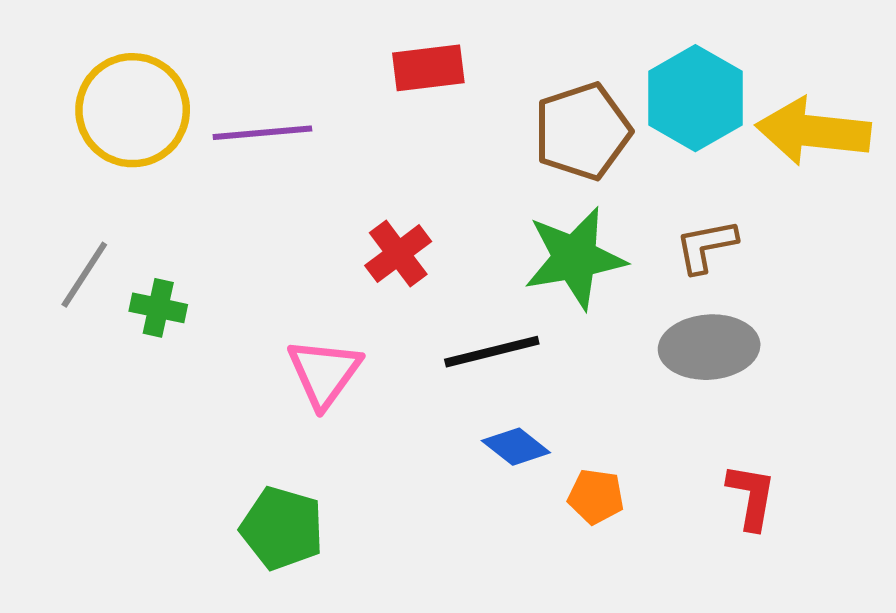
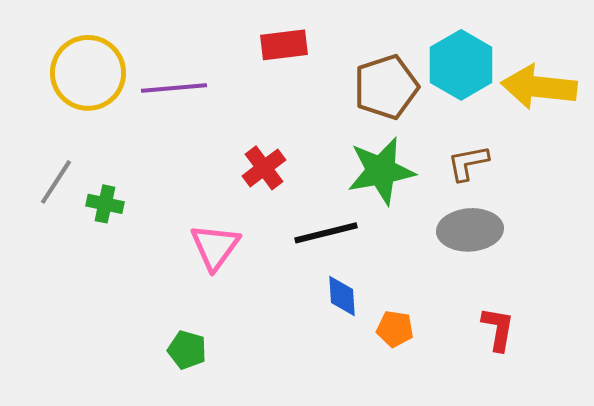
blue diamond: (516, 447) -> (342, 296), turned 48
green pentagon: (282, 528) -> (187, 350), size x0.7

